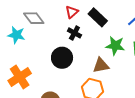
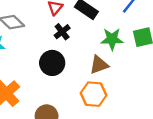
black cross: (74, 33) -> (62, 32), turned 32

